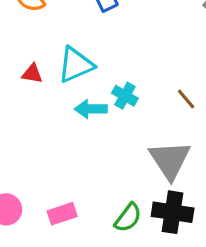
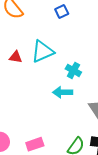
cyan arrow: (91, 109) -> (63, 92), moved

